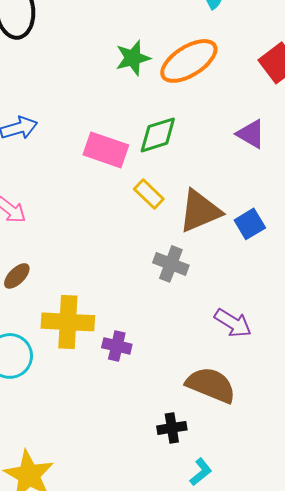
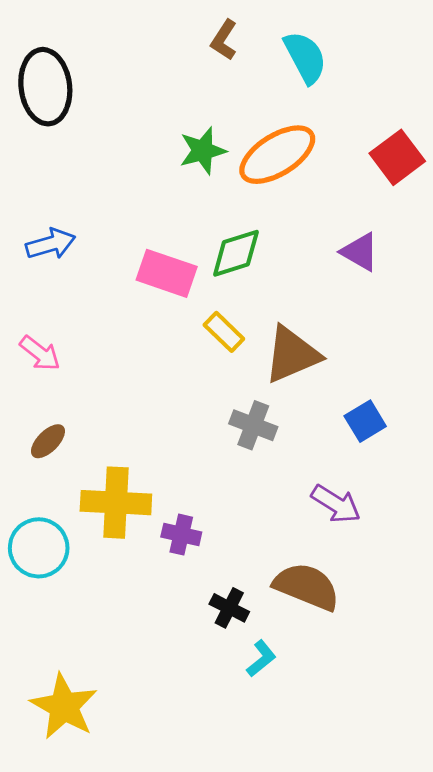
blue square: (250, 224) -> (365, 421), moved
black cross: (172, 428) -> (229, 608), moved, turned 36
cyan L-shape: (201, 472) -> (261, 659), moved

